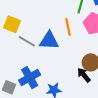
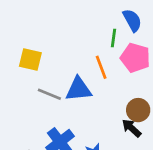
yellow square: (12, 24) -> (30, 59), moved

